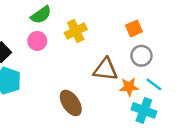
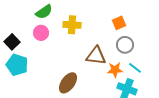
yellow cross: (76, 31) -> (72, 25), turned 30
brown ellipse: (71, 103) -> (68, 83), turned 70

